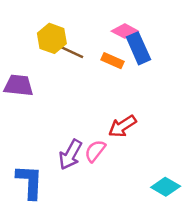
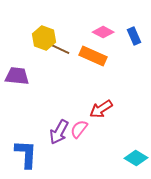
blue rectangle: (138, 48) -> (134, 36), moved, size x0.7
orange rectangle: (112, 61) -> (93, 56), size x1.5

